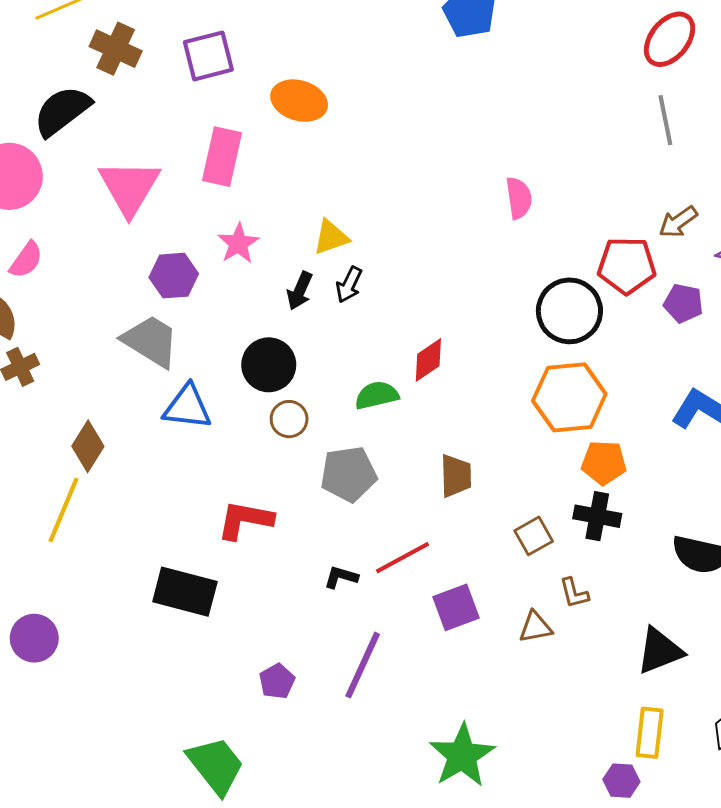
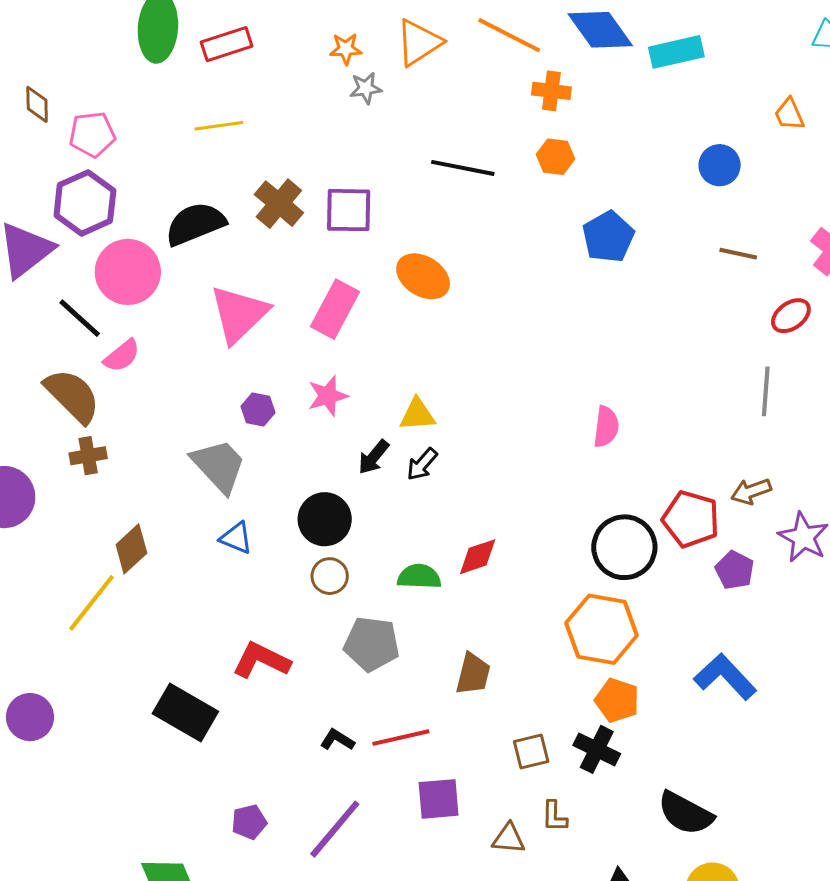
red ellipse: (670, 39) -> (791, 316), size x0.7
brown cross: (116, 49) -> (279, 204), moved
purple hexagon: (174, 276) -> (258, 410), size x0.7
blue triangle: (187, 407) -> (236, 538), size x0.7

